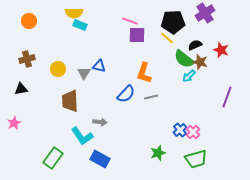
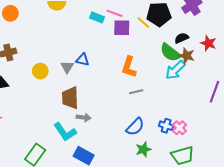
cyan rectangle: (80, 25) -> (97, 17), moved
yellow line: (167, 38) -> (143, 23), moved
yellow circle: (58, 69) -> (40, 71), moved
cyan arrow: (189, 76) -> (175, 70), size x1.5
blue semicircle: (126, 94) -> (135, 127), moved
brown trapezoid: (70, 101) -> (70, 98), moved
blue cross: (180, 130) -> (166, 126), turned -32

